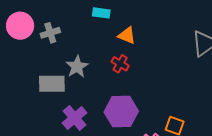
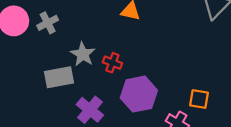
red cross: (120, 64) -> (112, 63), moved

